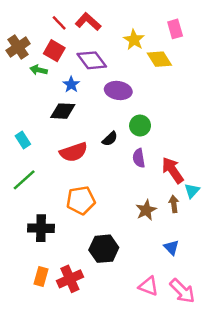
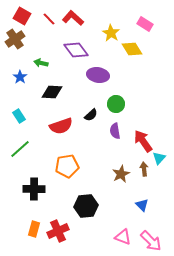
pink rectangle: (175, 29) -> (145, 24), turned -42
red square: (54, 51) -> (22, 16), moved
green arrow: (39, 70) -> (41, 63), moved
blue star: (71, 84) -> (20, 77), moved

